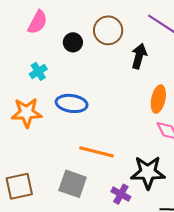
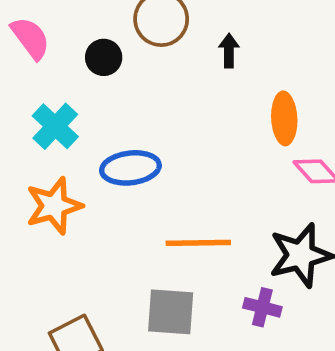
pink semicircle: (38, 22) -> (30, 38), turned -50
black arrow: (139, 56) -> (229, 51), size x0.7
cyan cross: (38, 71) -> (55, 126), size x1.4

